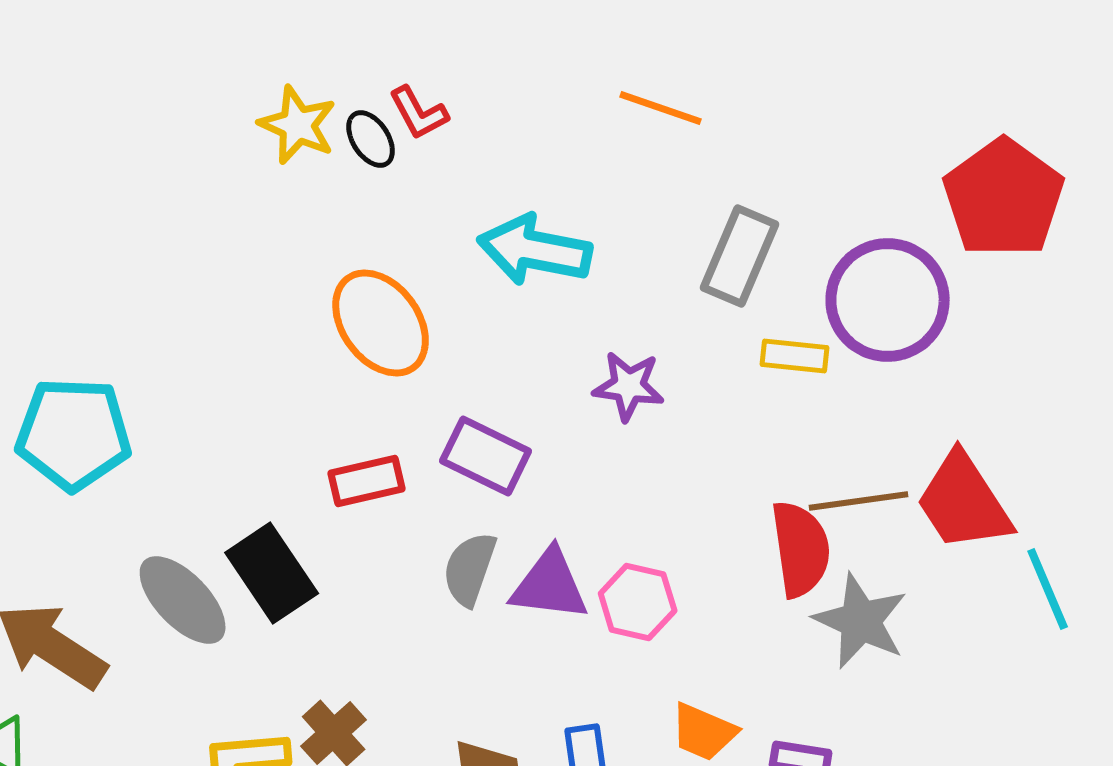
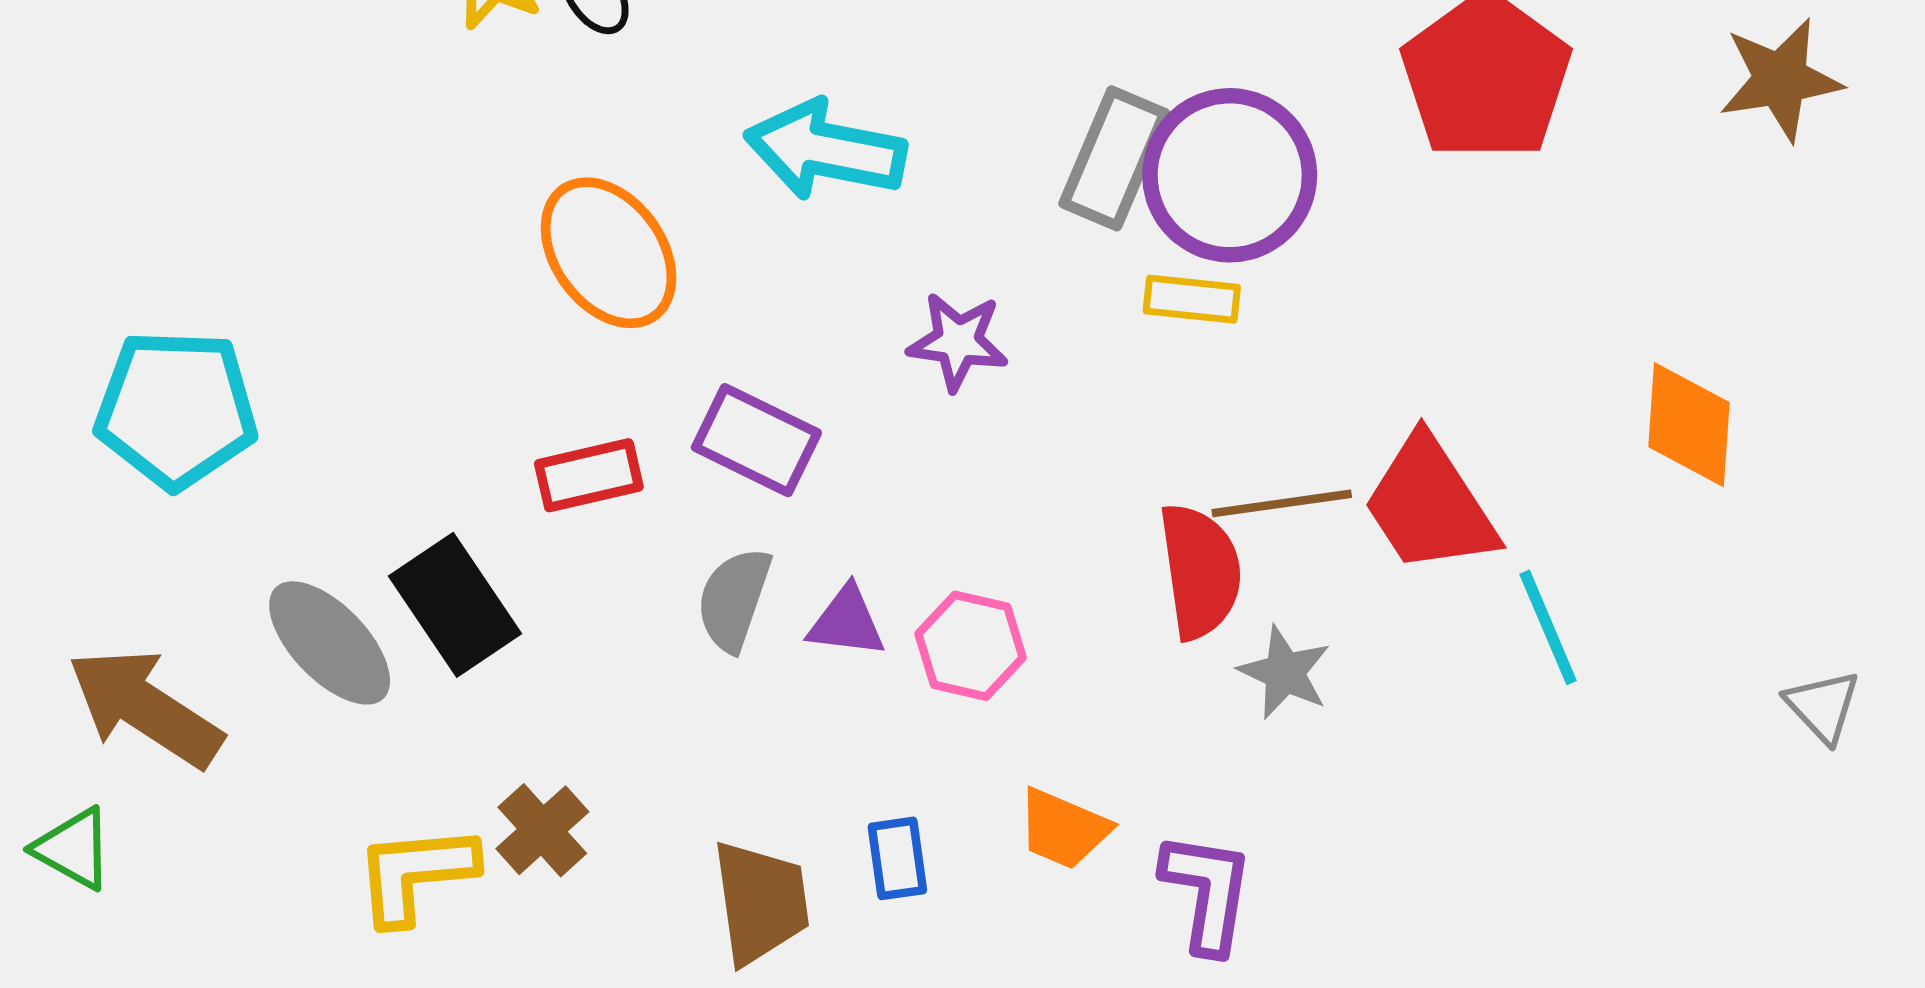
purple circle: (888, 300) -> (1230, 175), moved
purple triangle: (550, 585) -> (847, 622), size x0.7
gray star: (861, 621) -> (1285, 672), size x0.7

